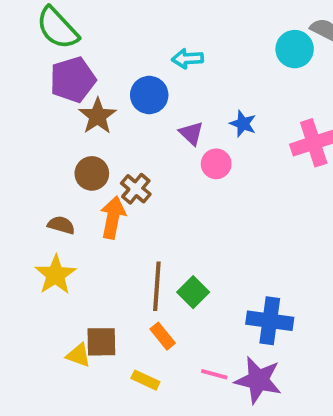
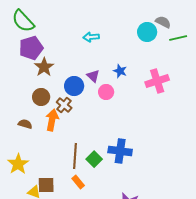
blue circle: (149, 95) -> (74, 86), moved
yellow star: (55, 275) -> (18, 164), moved
blue cross: (270, 321) -> (120, 151), moved

